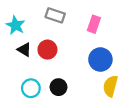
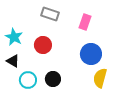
cyan star: (15, 25) -> (14, 37), moved
black triangle: (24, 50) -> (13, 61), moved

